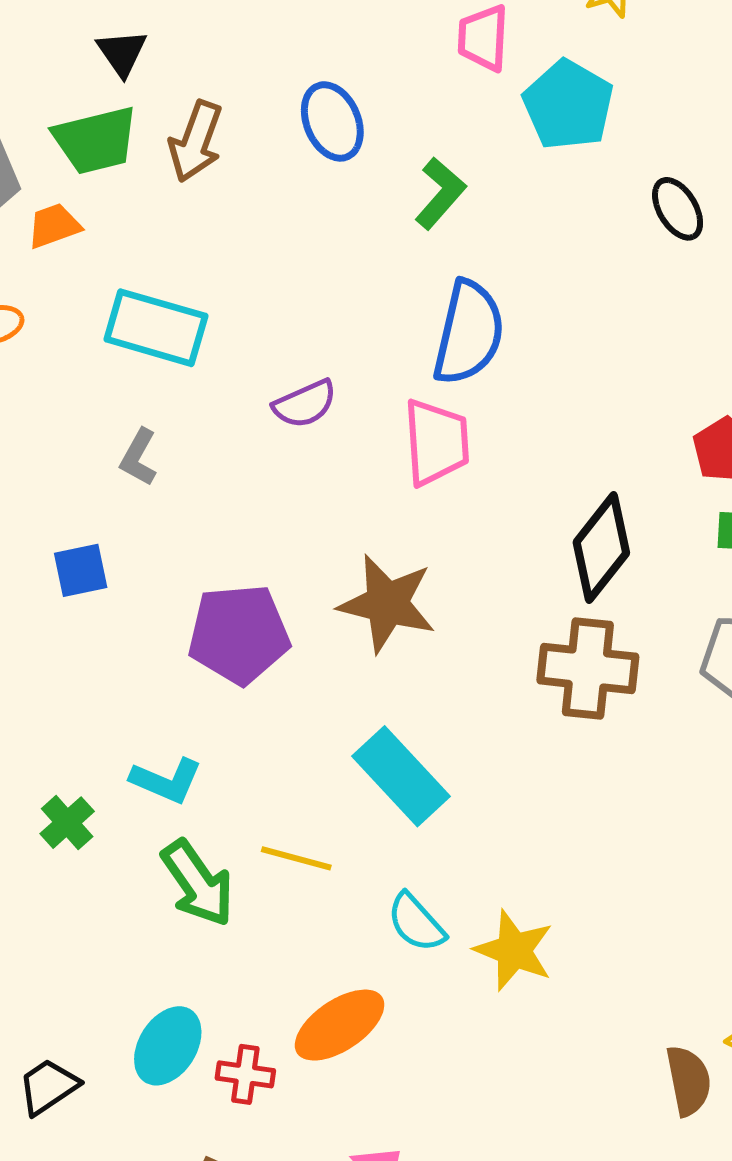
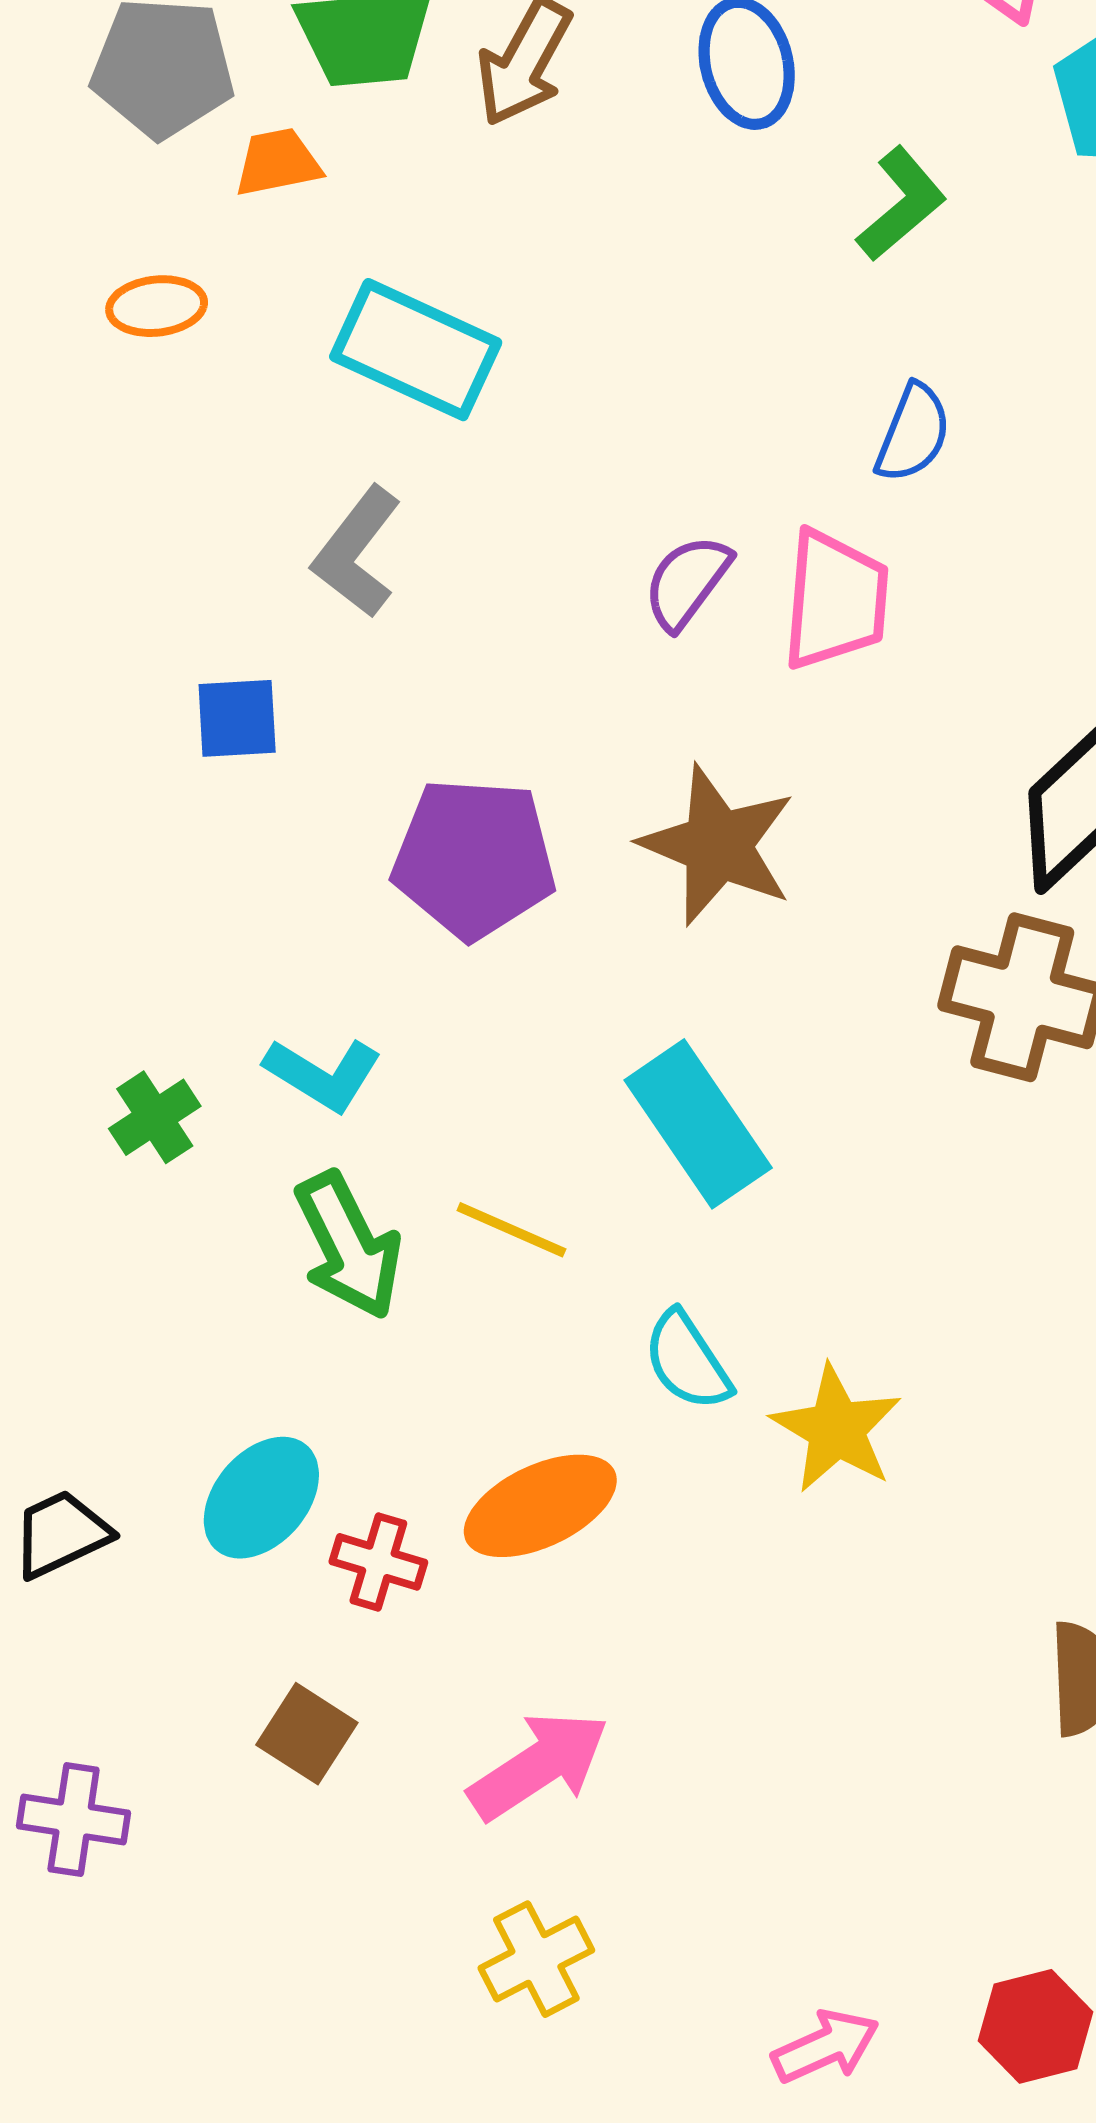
blue semicircle: (469, 333) -> (913, 433), size x0.6
purple semicircle: (305, 404) -> (687, 582), moved, turned 142
gray L-shape: (139, 457) -> (357, 552), size x1.4

